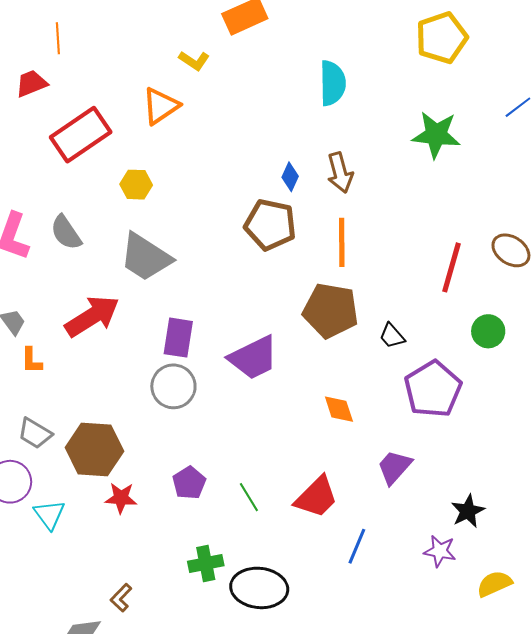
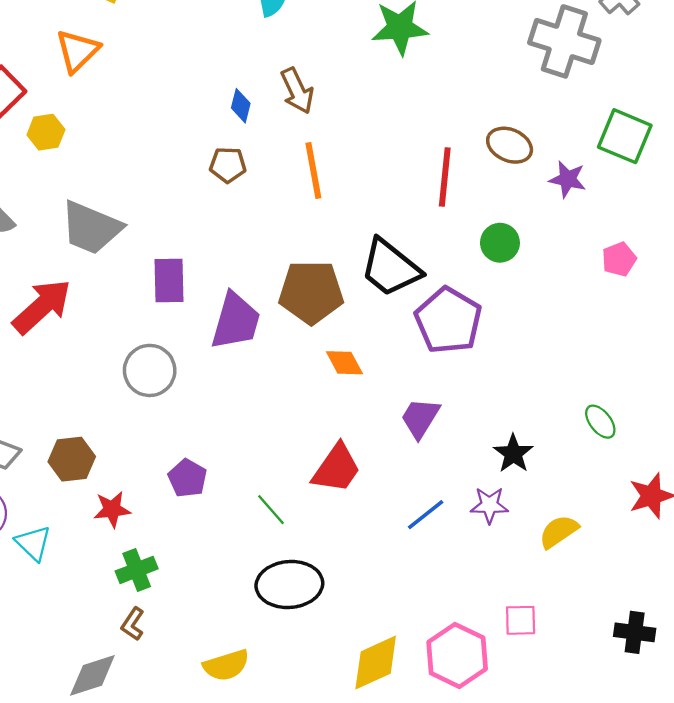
yellow hexagon: (136, 185) -> (46, 132), moved
brown pentagon: (270, 225) -> (228, 165), size x0.6
brown pentagon: (331, 310) -> (311, 292), moved
black trapezoid: (392, 336) -> (390, 268), size x2.0
purple rectangle: (178, 338) -> (169, 281), moved
purple trapezoid: (253, 358) -> (236, 321), turned -38
brown hexagon: (94, 449) -> (72, 459), size x0.7
green line: (249, 497) -> (271, 510), moved
blue line: (357, 546) -> (426, 515), moved, turned 39
green cross: (206, 563) -> (137, 570), moved

